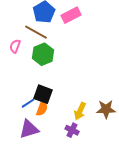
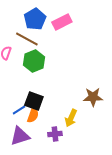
brown star: (106, 109) -> (93, 97), moved
purple cross: (72, 130) -> (55, 134), moved, turned -32

